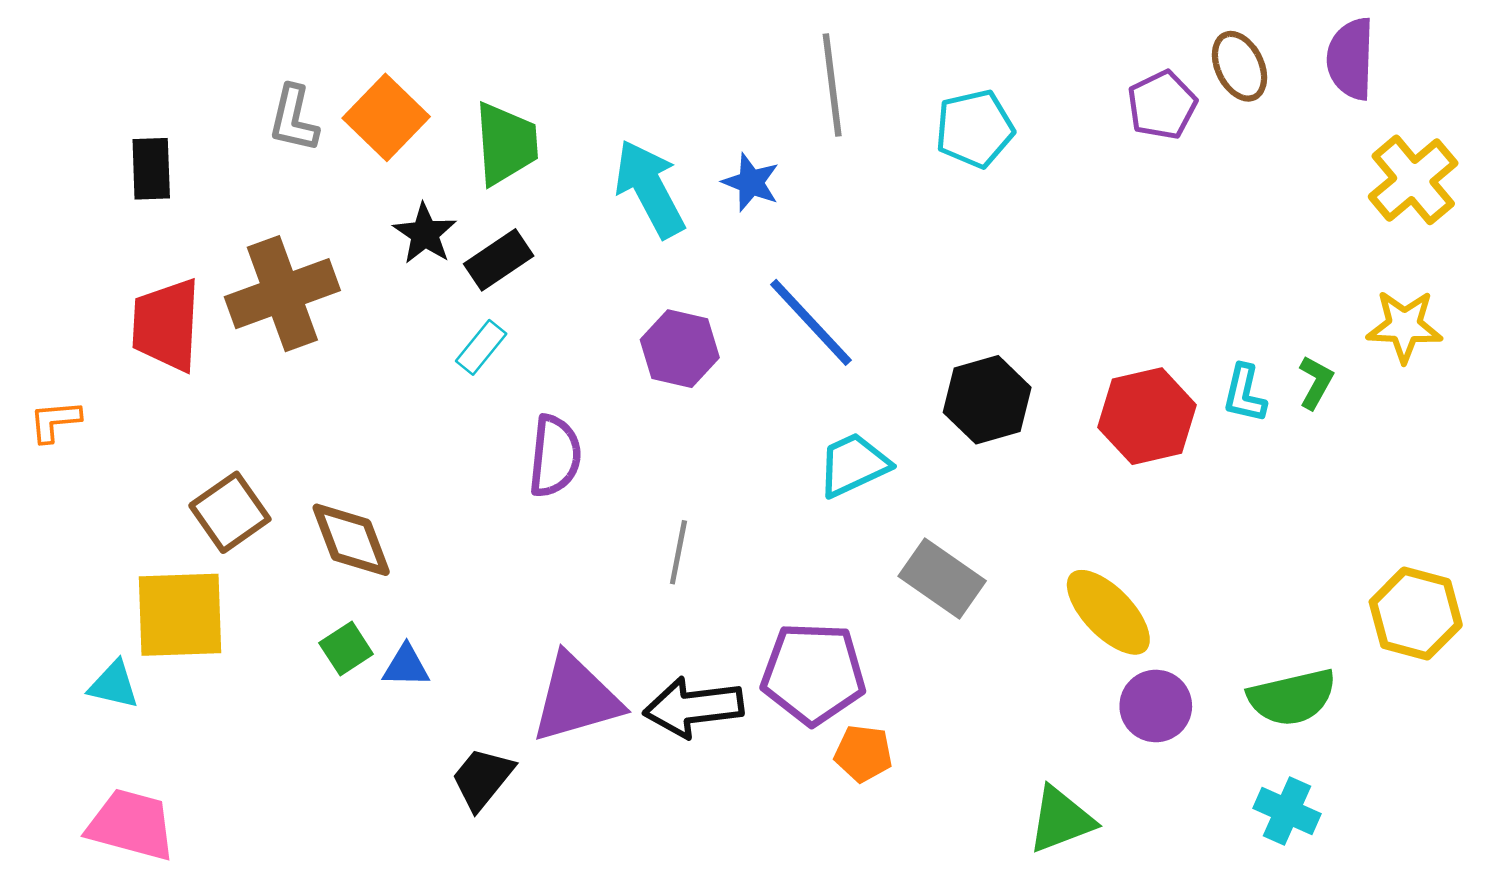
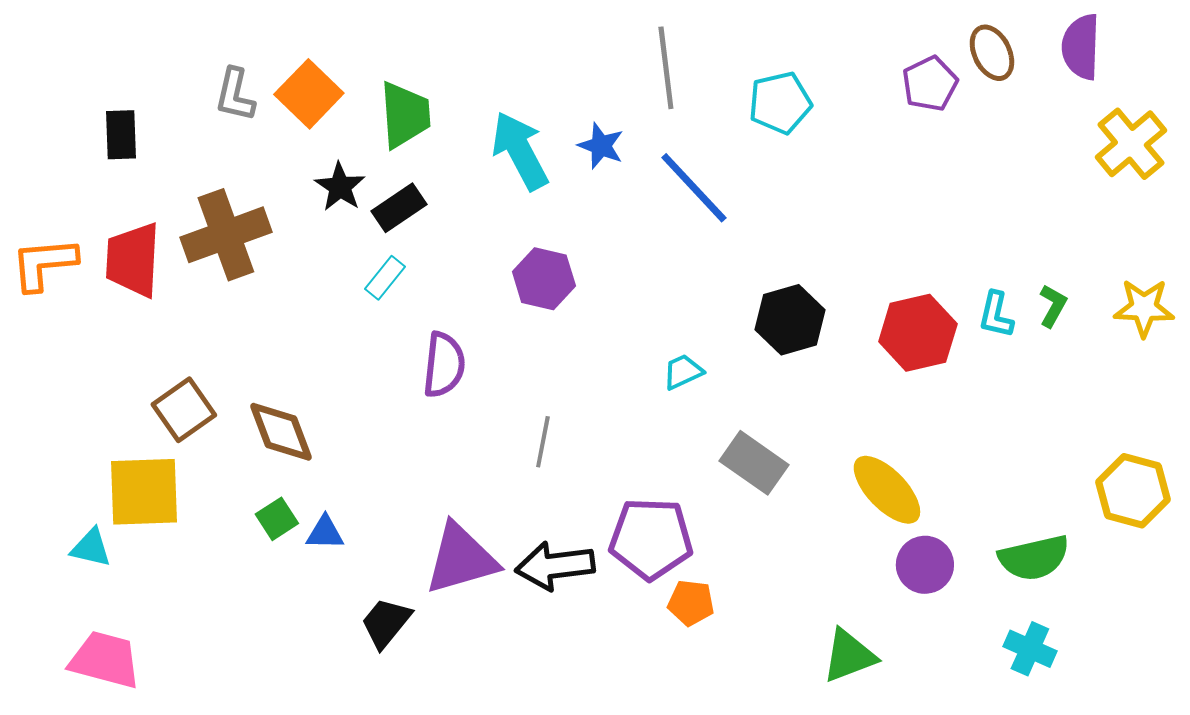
blue line: (811, 322) -> (694, 188), moved
yellow star: (1404, 326) -> (1144, 308), moved
orange L-shape: (55, 421) -> (44, 264), moved, size x1.6
cyan trapezoid: (853, 465) -> (683, 372), size x0.7

